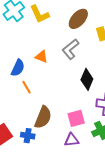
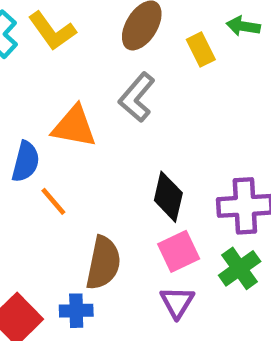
orange triangle: (41, 57) -> (74, 126), size x1.5
black diamond: (87, 79) -> (168, 197), moved
purple triangle: (71, 140) -> (177, 302), turned -42

